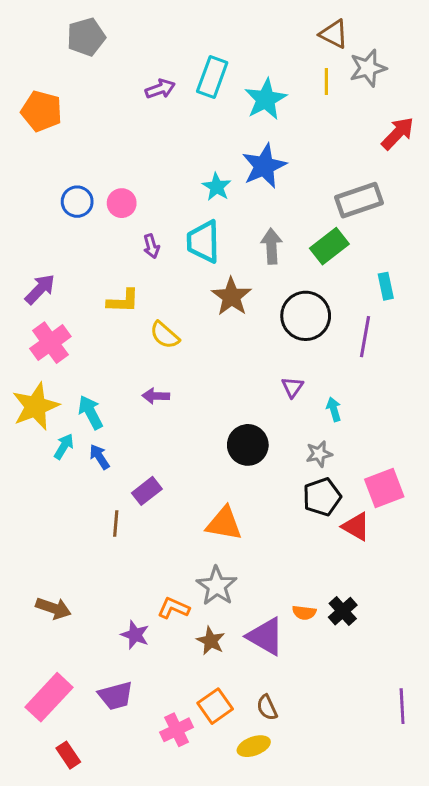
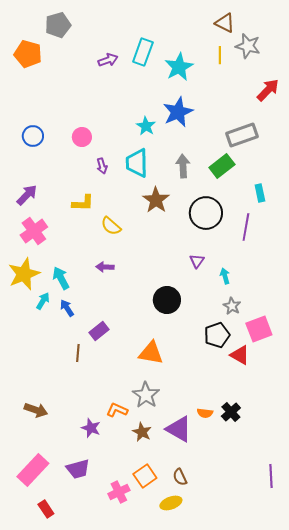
gray star: (368, 68) -> (248, 46), turned 30
orange pentagon: (42, 111) -> (28, 54), moved
blue circle: (77, 202) -> (33, 136), moved
gray star: (319, 454) -> (232, 306), moved, turned -30

